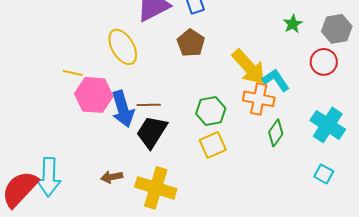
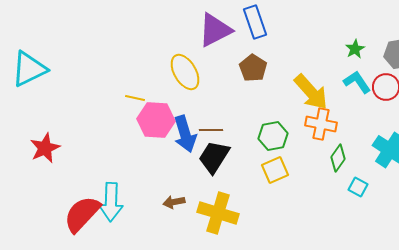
cyan L-shape: (276, 80) -> (357, 82), moved
cyan square: (324, 174) -> (358, 187), moved

